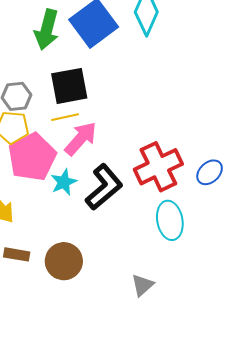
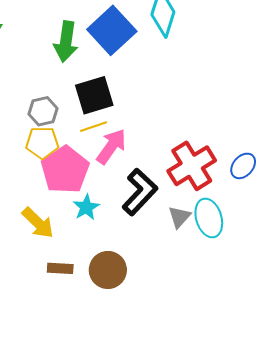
cyan star: (64, 182) -> (86, 207), moved
gray triangle: (142, 285) -> (179, 217), moved

